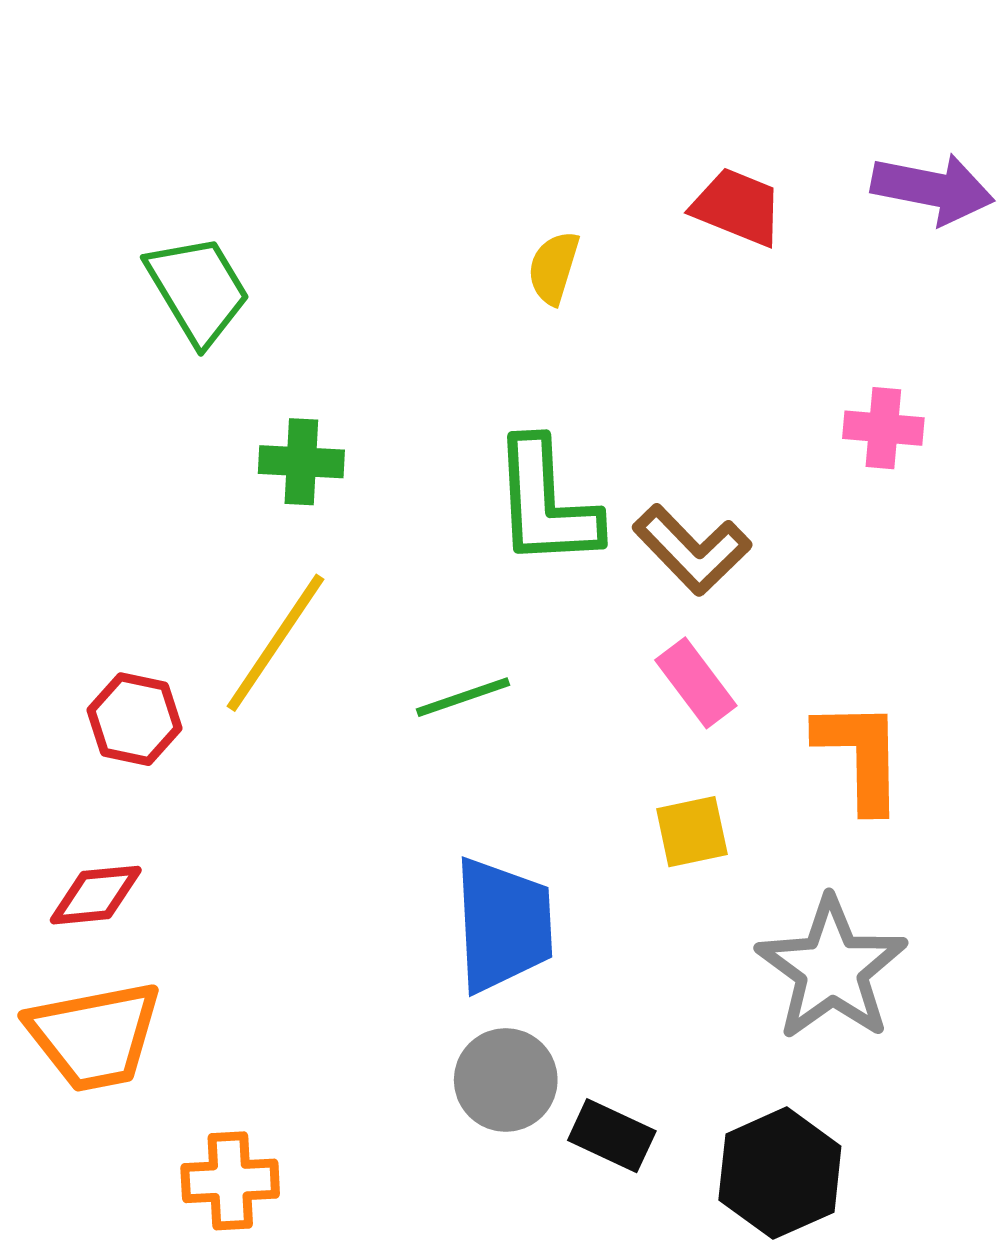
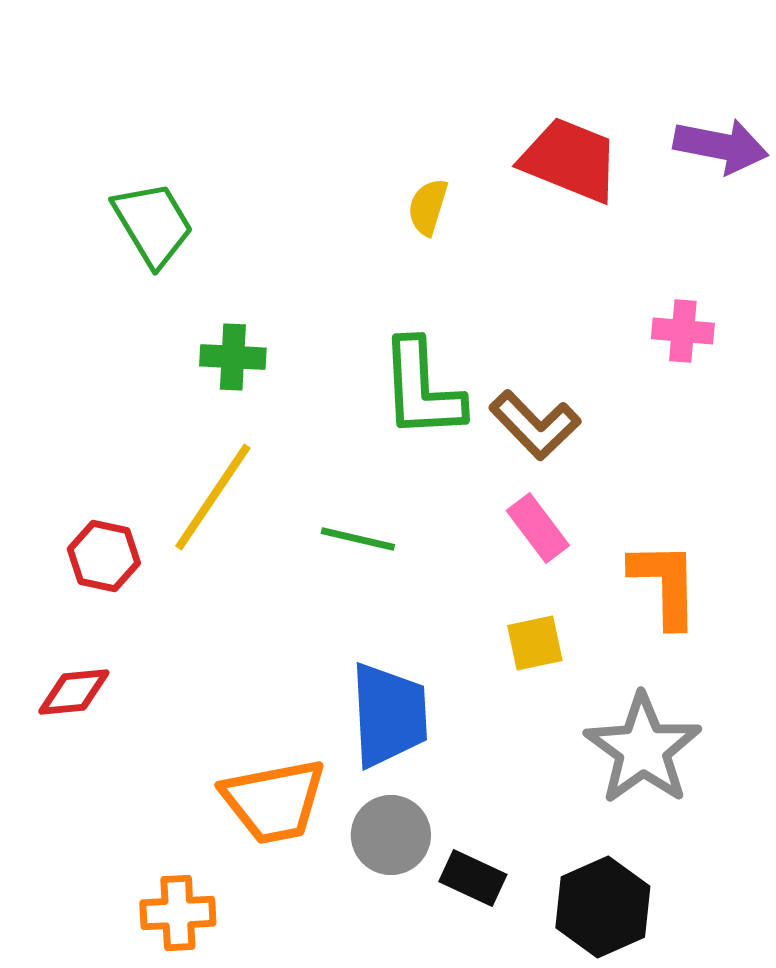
red trapezoid: (737, 207) -> (570, 160), size x1.4
green line: (463, 697) -> (358, 539), turned 32
orange trapezoid: (94, 1036) -> (274, 801), moved

